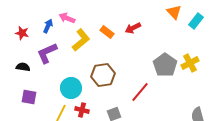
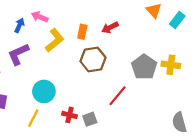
orange rectangle: (107, 32) -> (82, 32), turned 64
yellow cross: (190, 63) -> (171, 65), turned 36
brown hexagon: (103, 75) -> (93, 59), moved
red cross: (82, 110) -> (70, 115), moved

